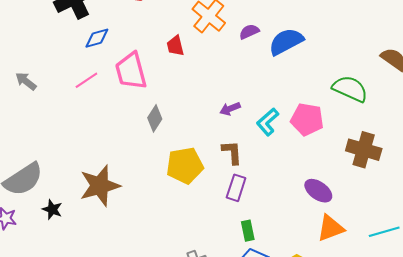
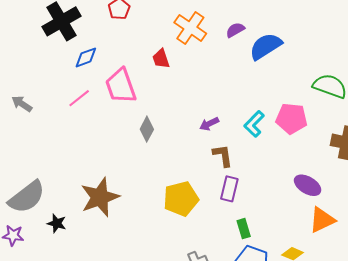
purple semicircle: (249, 32) -> (235, 30), moved
purple arrow: (230, 109) -> (209, 124), moved
yellow pentagon: (185, 166) -> (181, 199), moved

